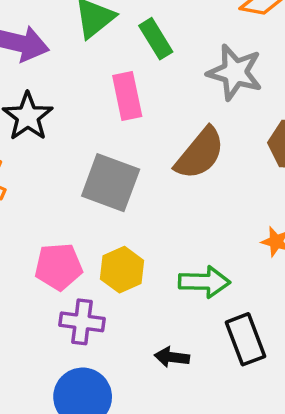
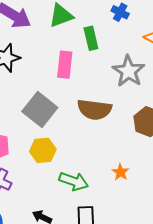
brown semicircle: (200, 153) -> (94, 110), turned 40
yellow hexagon: (122, 270) -> (43, 150), moved

